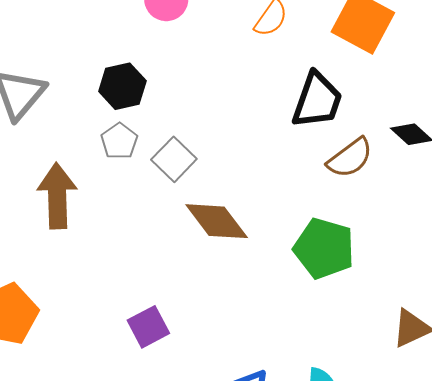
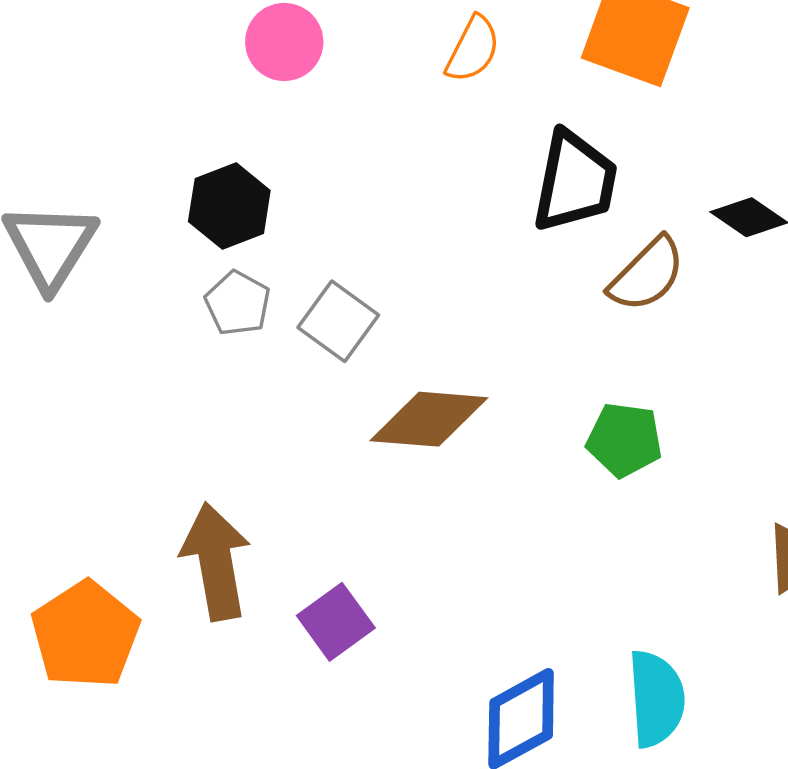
brown arrow: (57, 196) -> (216, 561), moved
brown diamond: (217, 221) -> (429, 419), turned -40
green pentagon: (324, 248) -> (624, 440), size x0.7

